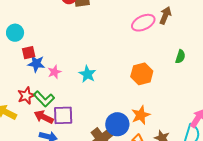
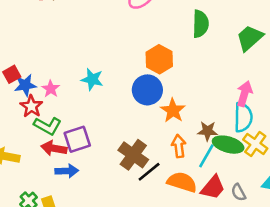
green semicircle: (180, 57) -> (200, 24), size x1.5
red star: (26, 96) -> (31, 106), moved
blue circle: (117, 124) -> (147, 90), moved

